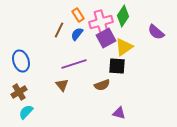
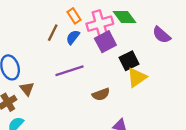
green diamond: (123, 16) -> (124, 17), turned -70
yellow triangle: (124, 47) -> (137, 78), moved
black square: (117, 66) -> (129, 61), moved, turned -30
brown triangle: (62, 85) -> (27, 89), moved

